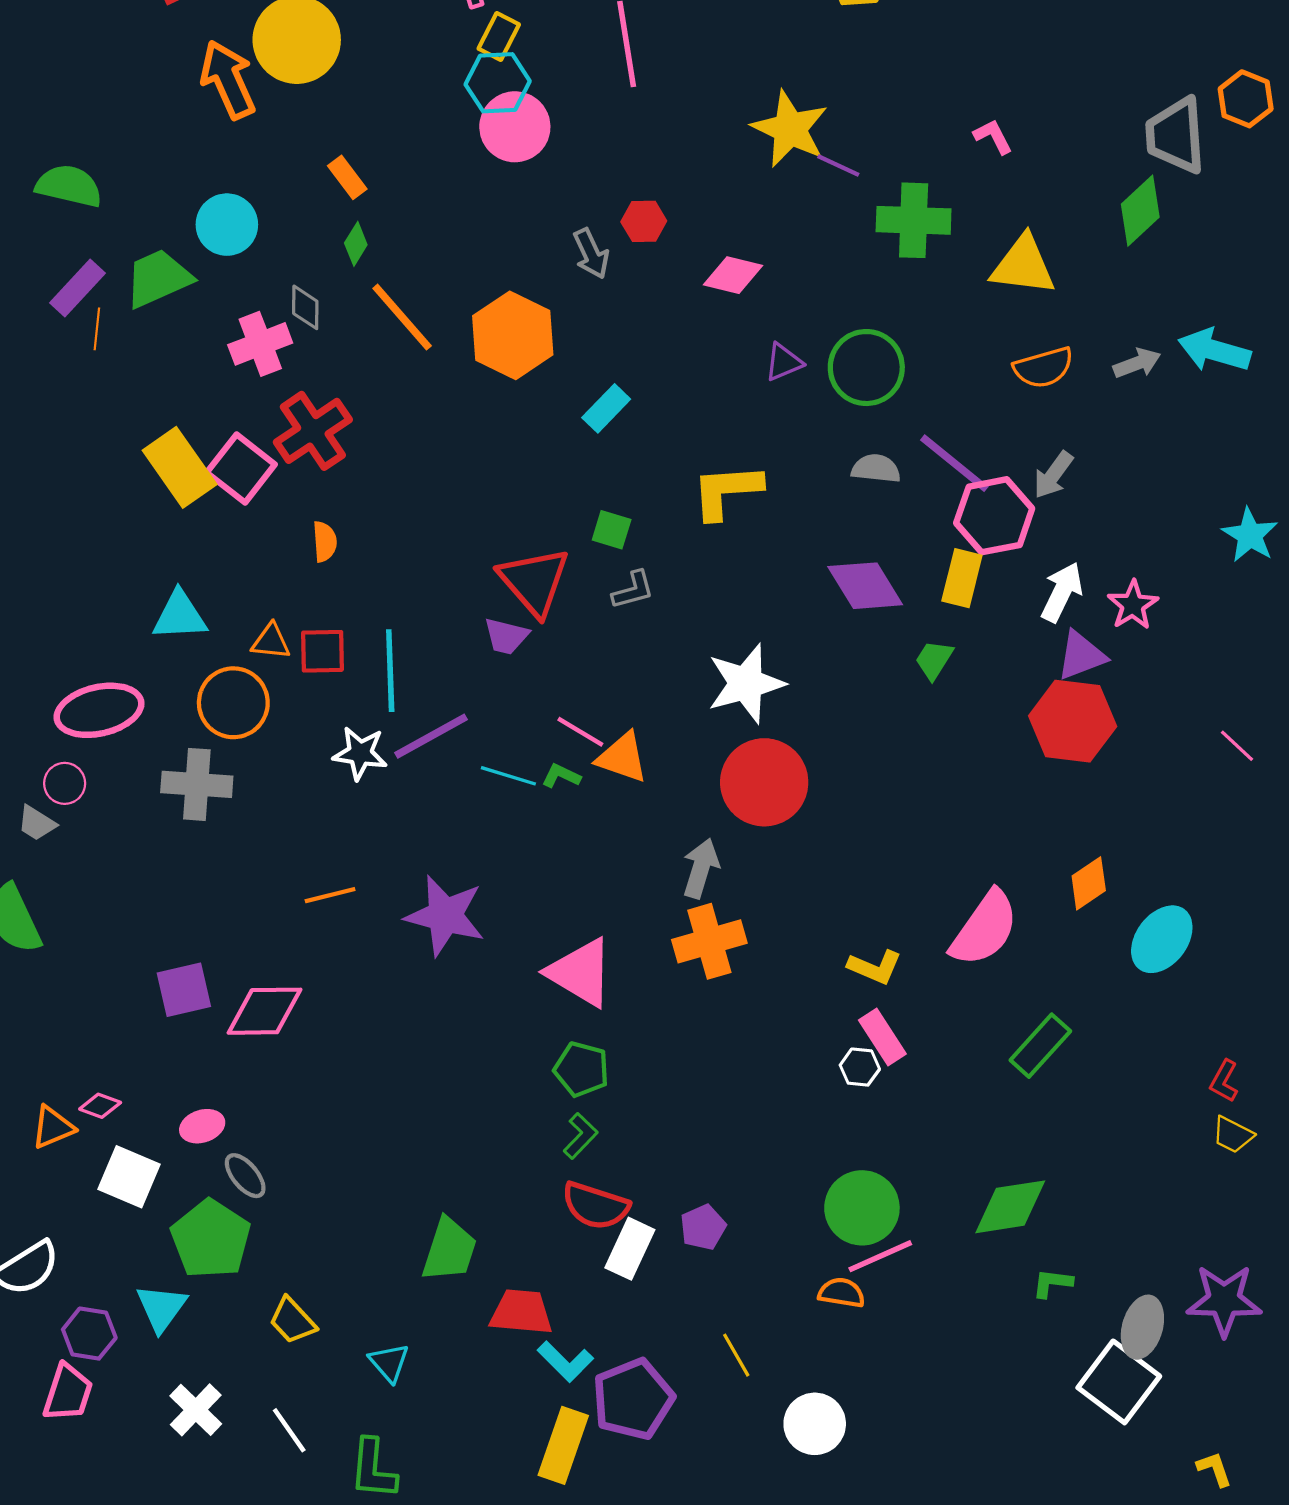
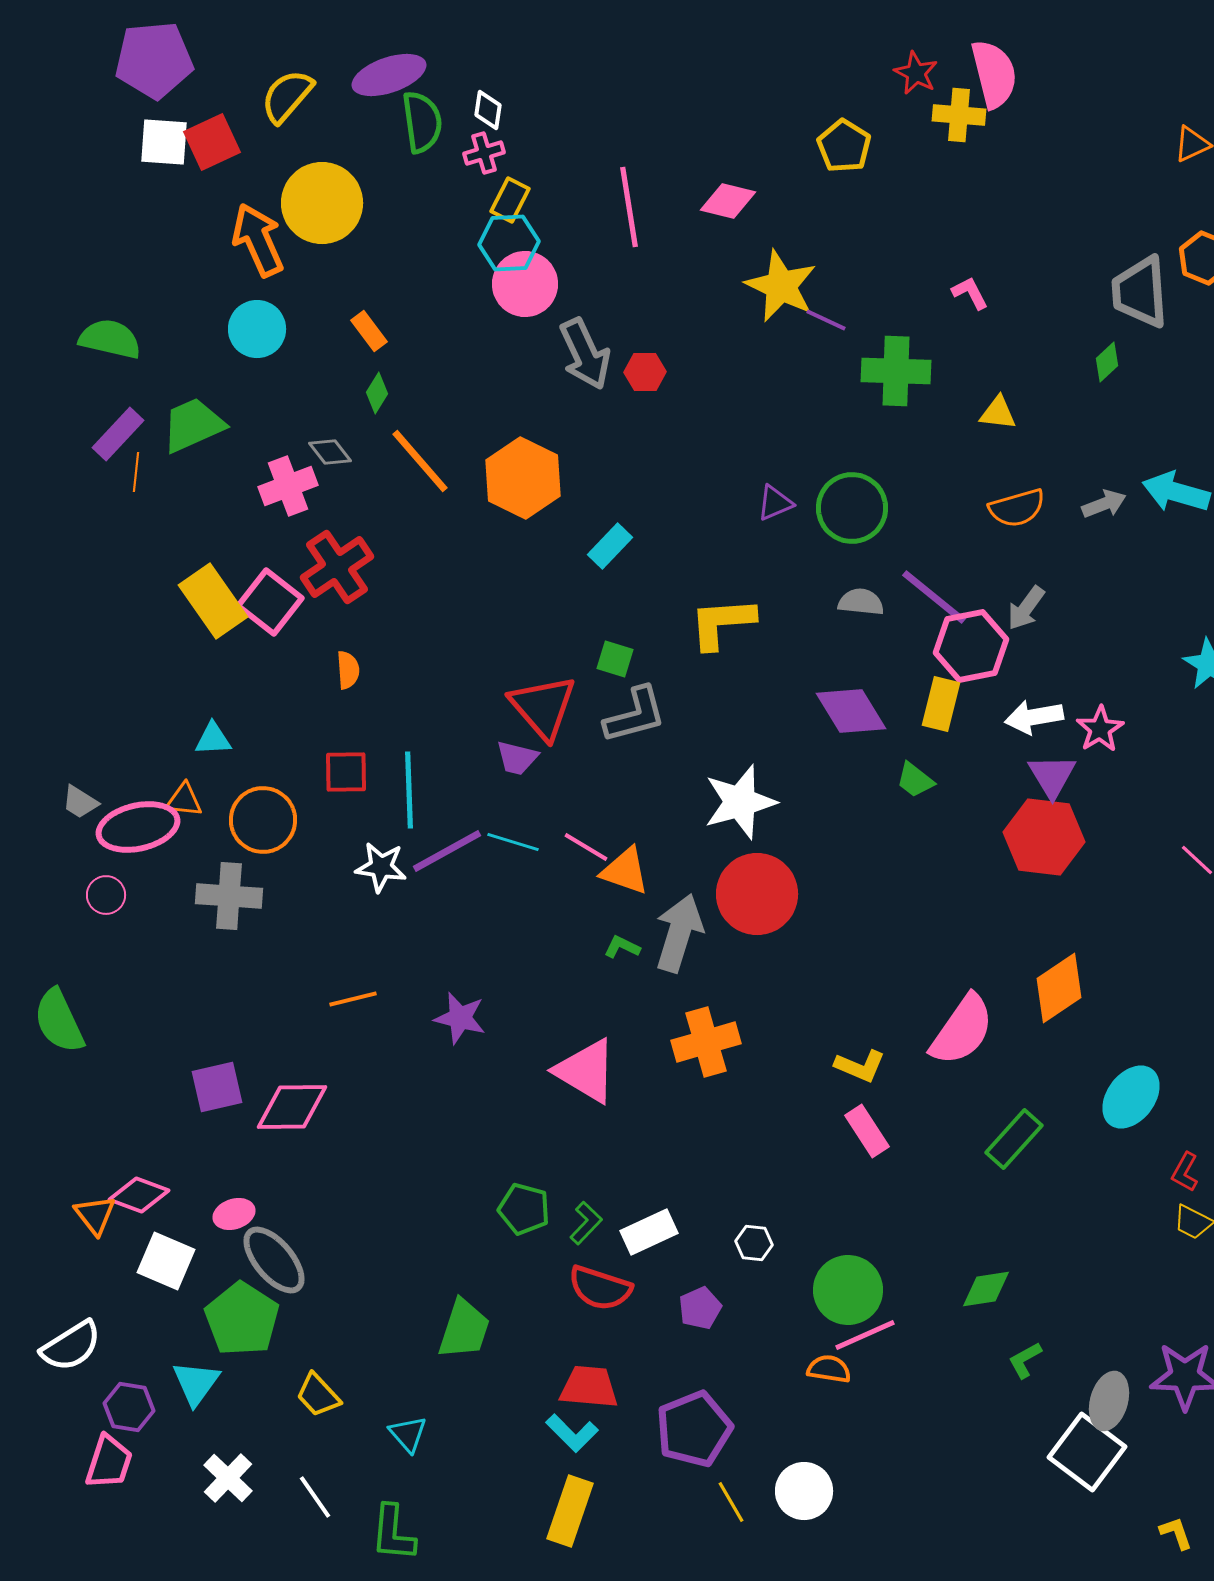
green diamond: (1140, 211) -> (1107, 362), size x0.6
cyan circle: (227, 225) -> (257, 329), moved
gray arrow: (591, 254) -> (585, 354), moved, size x1.5
yellow triangle: (1023, 265) -> (998, 413), size x0.6
pink diamond: (733, 275) -> (728, 201), moved
gray diamond: (305, 307) -> (330, 452), turned -39
gray L-shape: (633, 590) -> (635, 715), size x1.6
white arrow: (1062, 592) -> (1034, 717), turned -126
cyan triangle: (180, 616) -> (213, 739), size x0.7
orange triangle: (271, 642) -> (184, 800), moved
purple triangle: (1081, 656) -> (1052, 776), turned -40
green trapezoid: (934, 660) -> (915, 780), turned -84
cyan line: (508, 776) -> (513, 842), moved
green L-shape: (561, 776) -> (622, 947), moved
gray trapezoid: (37, 823) -> (80, 802), moved
gray arrow: (701, 868) -> (679, 933), moved, size x1.4
orange diamond: (1089, 883) -> (1059, 988), size x1.4
purple star: (445, 916) -> (460, 1018), size x0.7
cyan ellipse: (1162, 939) -> (1131, 1097), moved
white hexagon: (860, 1067) -> (754, 1243), moved
green pentagon: (581, 1069) -> (524, 1209), moved
pink diamond: (100, 1106) -> (139, 1195), size x1.5
orange triangle: (53, 1127) -> (95, 1215), turned -45
gray ellipse: (245, 1176) -> (274, 1260), size x1.6
green diamond: (1010, 1207) -> (986, 1289), size x0.7
white rectangle: (630, 1249) -> (649, 1232), moved, turned 40
green L-shape: (1052, 1283) -> (1025, 1360), turned -36
red trapezoid: (521, 1312) -> (589, 1387), moved
yellow line: (736, 1355) -> (731, 1502), moved
purple pentagon: (633, 1399) -> (694, 1429), moved

